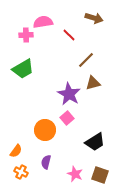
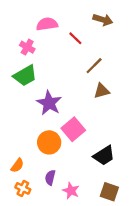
pink cross: (26, 35) -> (27, 47), moved, turned 32
purple star: (69, 94) -> (49, 103), moved
pink square: (67, 118) -> (73, 129), size x1.5
pink star: (75, 174) -> (71, 191), moved

